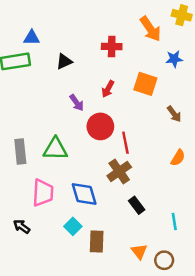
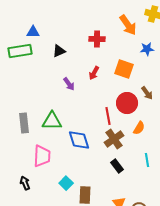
red circle: (100, 126) -> (127, 103), moved
orange semicircle: (178, 158) -> (139, 128), moved
brown cross: (119, 171) -> (114, 139), moved
blue diamond: (84, 194) -> (79, 140), moved
cyan line: (174, 221) -> (147, 160), moved
black arrow: (22, 226) -> (25, 183), turned 32

